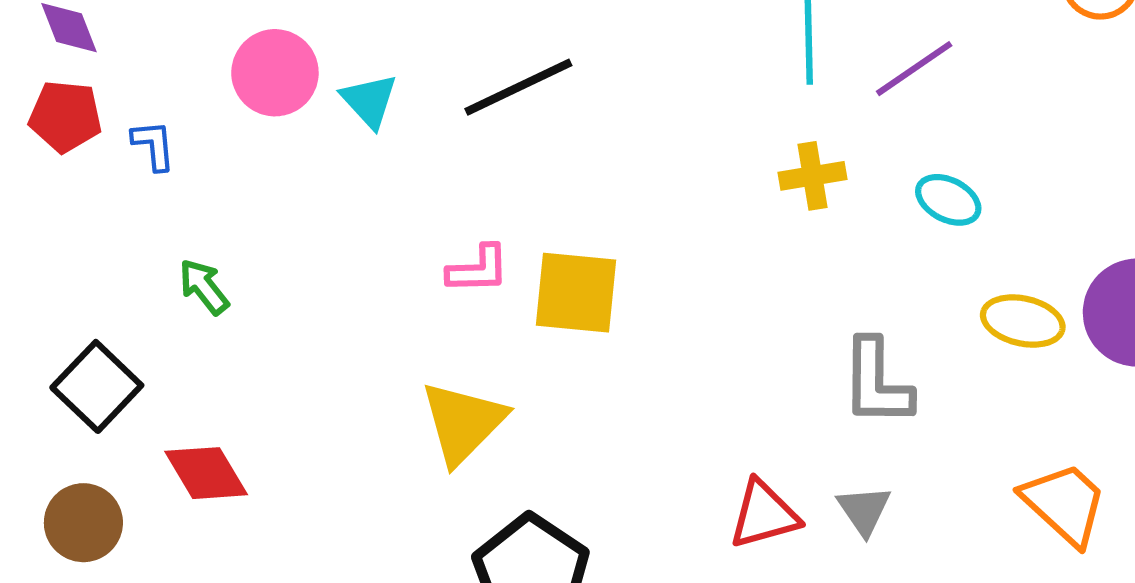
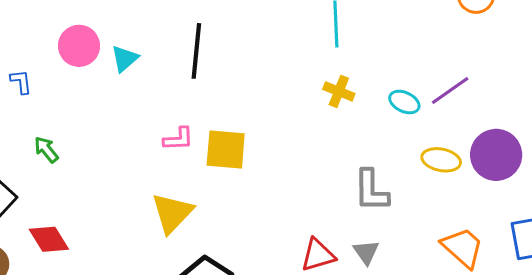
purple line: (914, 69) -> (450, 90), moved
black line: (518, 87) -> (196, 51), turned -58
cyan triangle: (369, 101) -> (125, 59), turned 32
yellow cross: (813, 176) -> (339, 91), turned 32

